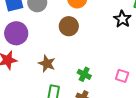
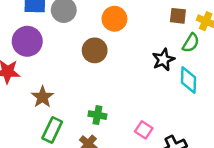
brown star: (47, 63) -> (42, 97), moved
green cross: (84, 74) -> (97, 115), turned -32

